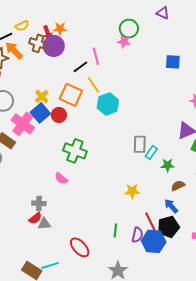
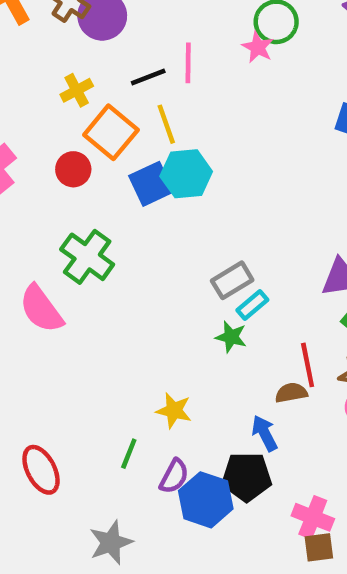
yellow cross: (42, 97) -> (77, 90), moved
blue square: (40, 113) -> (151, 184), moved
gray rectangle: (140, 144) -> (232, 280), turned 42
green star: (167, 165) -> (231, 337), moved
pink semicircle: (61, 178) -> (41, 309), size x1.6
yellow star: (132, 191) -> (174, 411), moved
red line: (150, 222) -> (308, 365), moved

